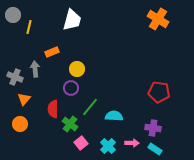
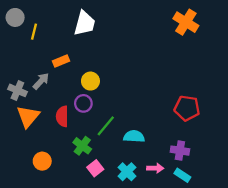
gray arrow: (35, 69) -> (41, 81), turned 49
orange triangle: (24, 99) -> (28, 116), size x1.5
red semicircle: (53, 109) -> (62, 116), moved
orange circle: (20, 124) -> (42, 161), moved

